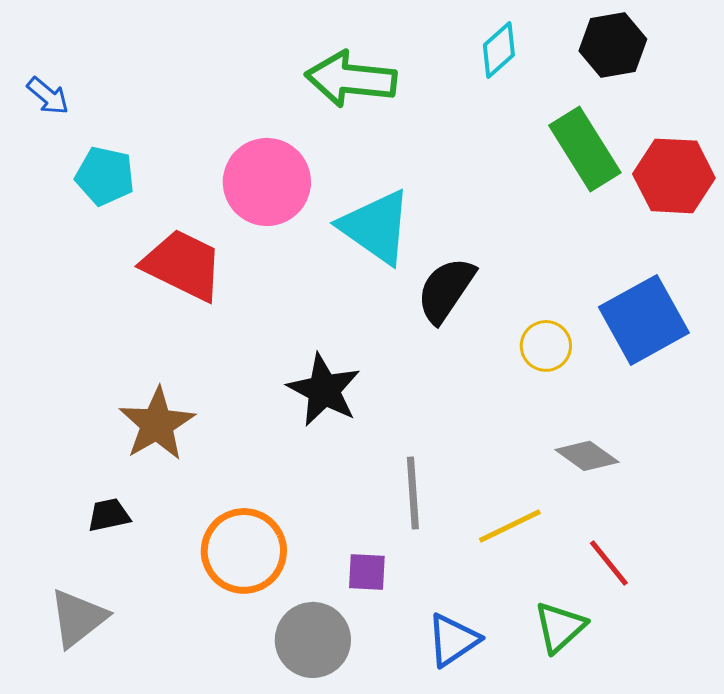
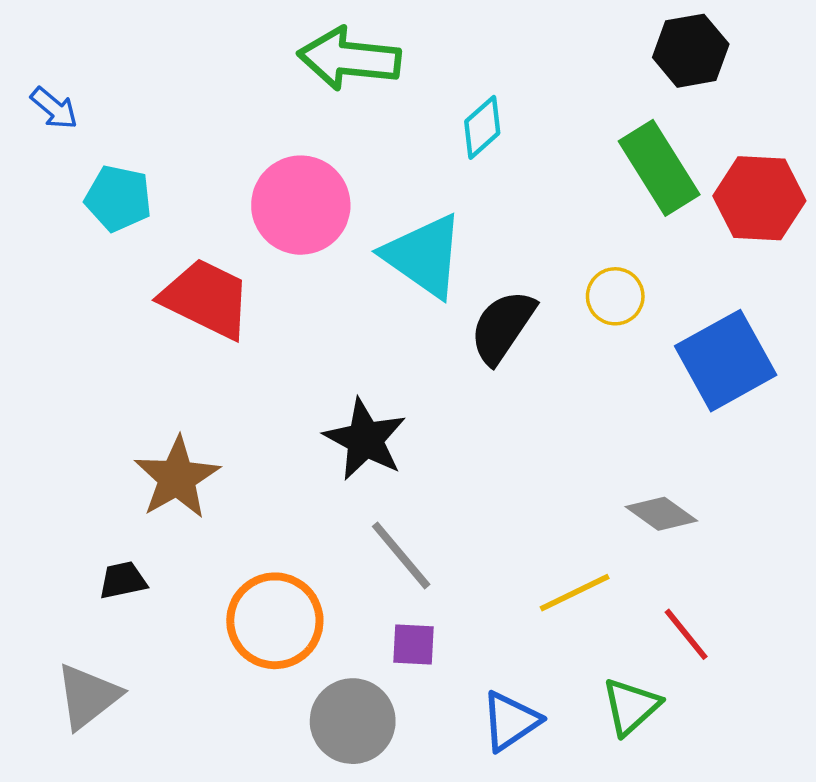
cyan diamond: (499, 50) -> (482, 127), moved
green arrow: (351, 79) -> (349, 59), moved
yellow circle: (546, 346) -> (615, 296), moved
gray line: (413, 493) -> (401, 555), moved, turned -36

